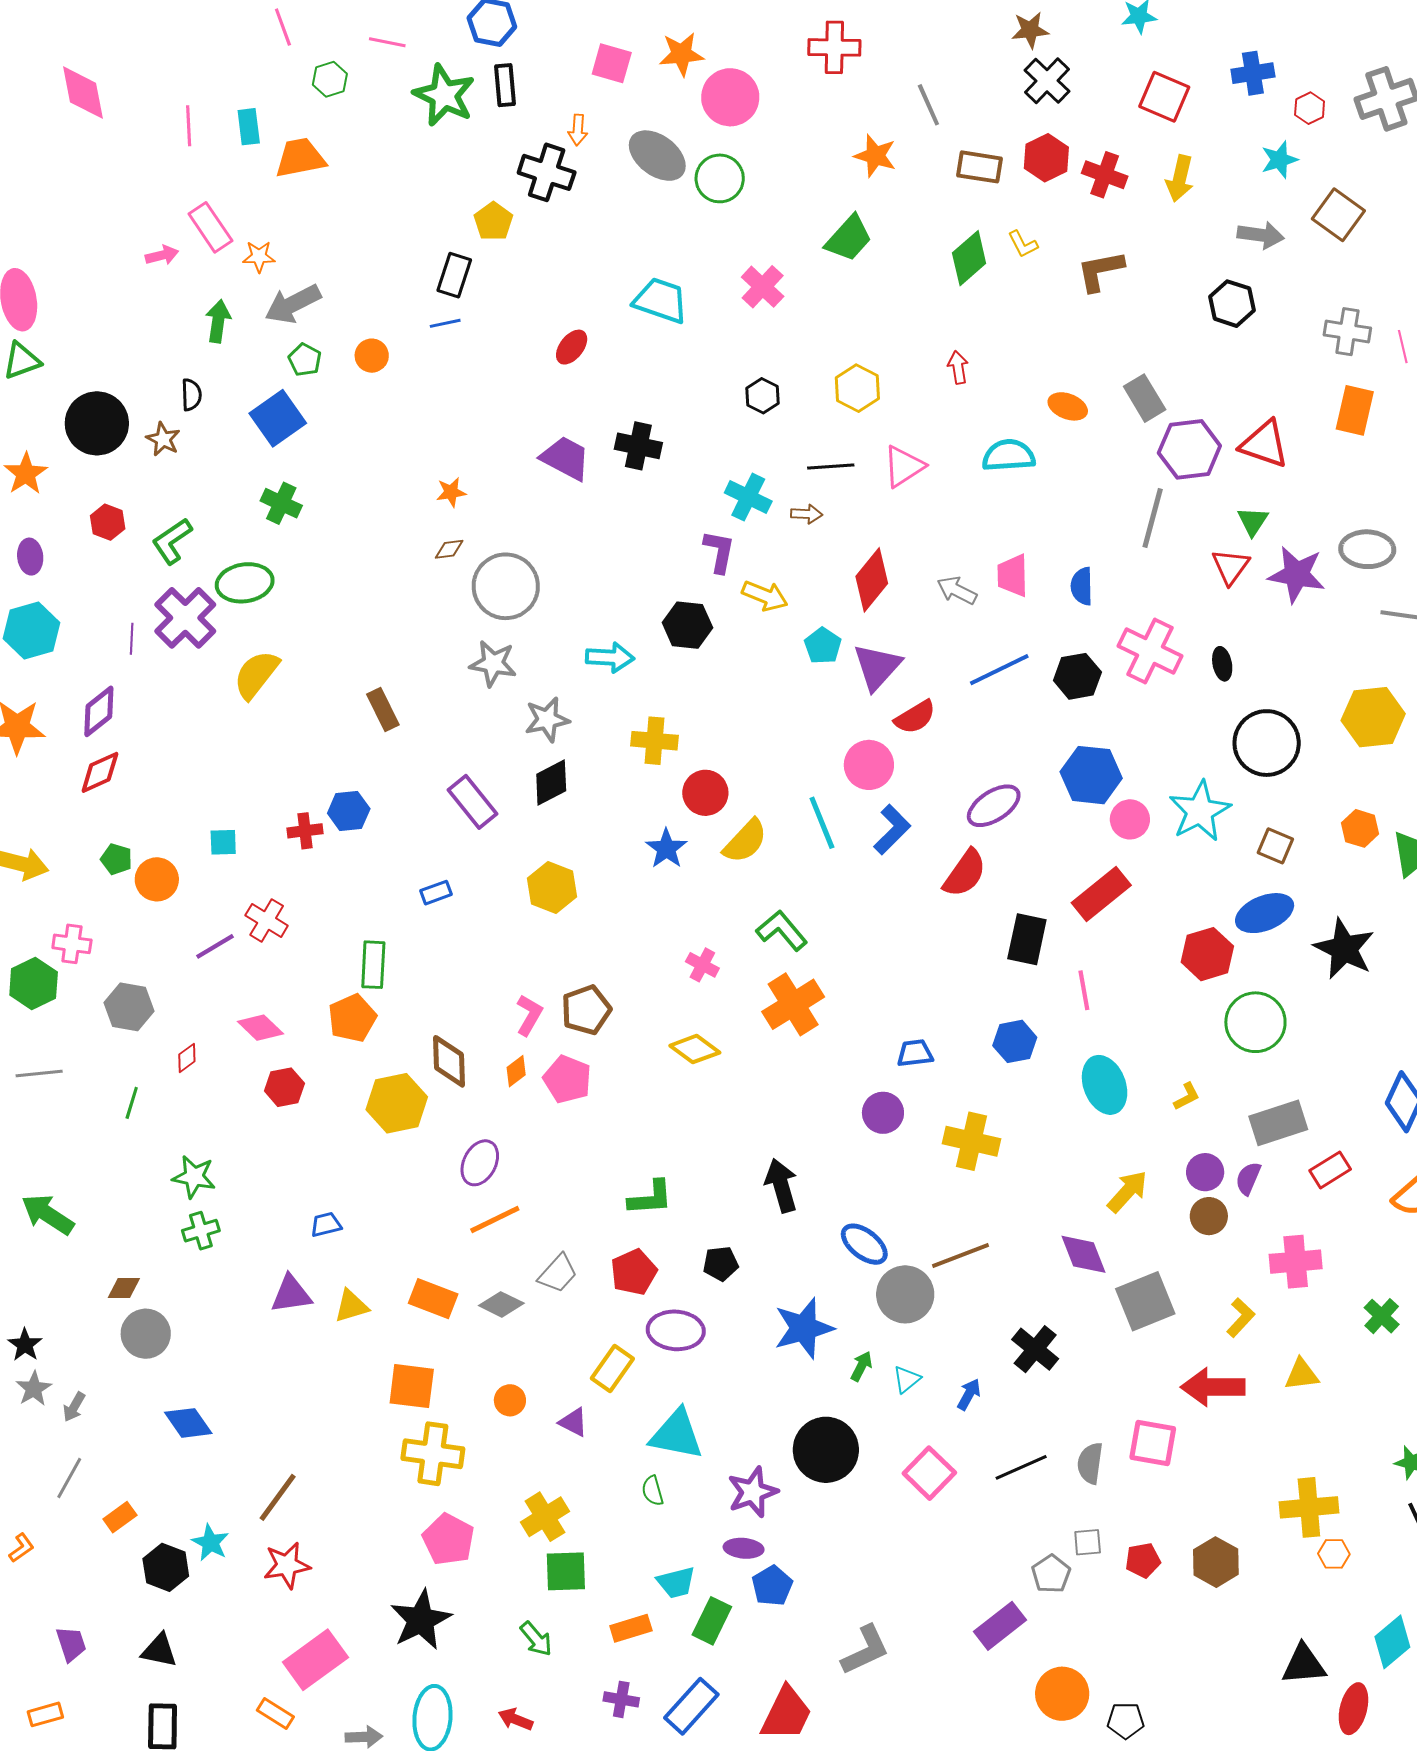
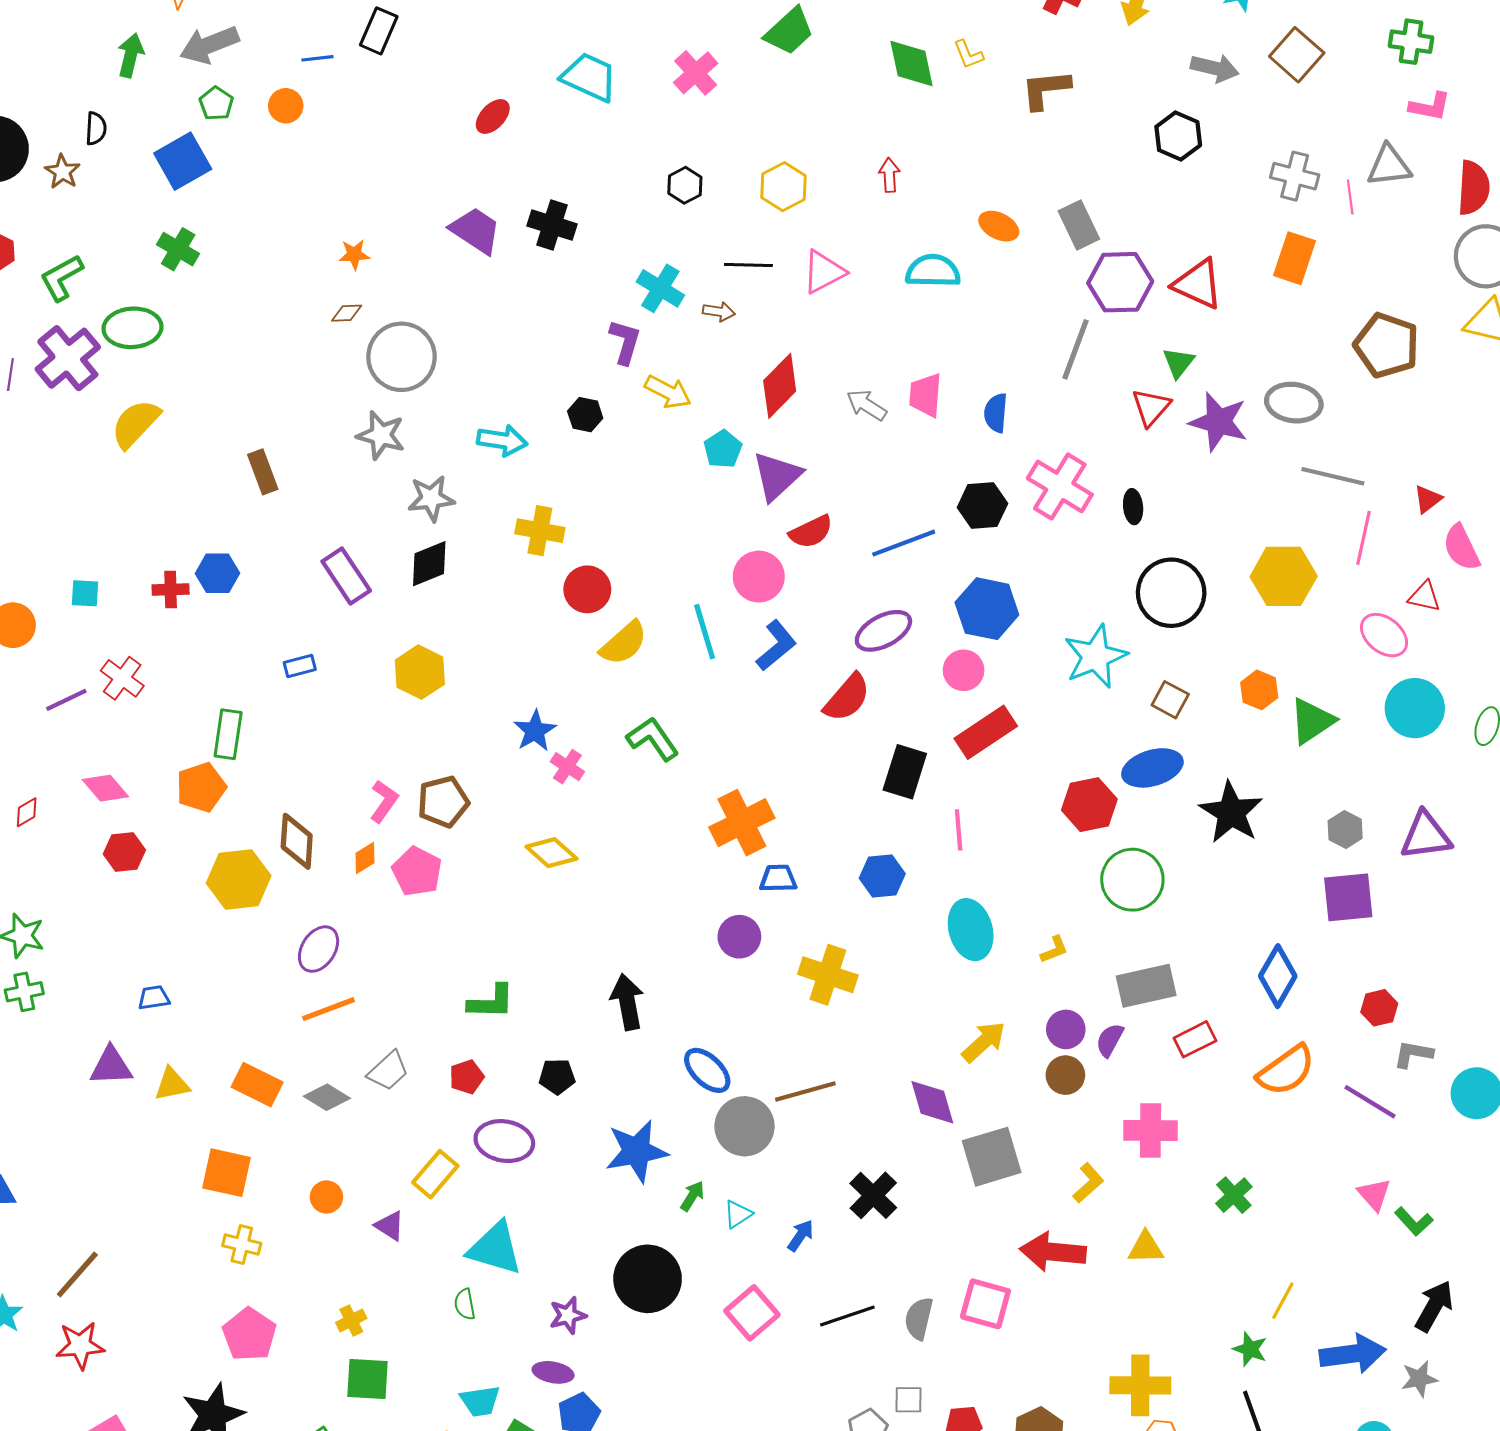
green diamond: (969, 258) -> (911, 63), turned -66
blue line: (445, 323) -> (317, 58), moved
black hexagon: (687, 625) -> (585, 415), size x0.7
blue line: (999, 670) -> (904, 543), moved
pink circle: (1130, 819) -> (964, 670), moved
blue star: (666, 849) -> (535, 731), moved
orange cross: (793, 1004) -> (742, 823), moved
red pentagon: (634, 1272) -> (467, 1077), size x0.7
yellow cross: (433, 1454) -> (242, 1245), size x0.6
purple star: (753, 1492) -> (568, 1315), size x0.7
yellow cross: (545, 1517) -> (351, 1320), size x0.6

